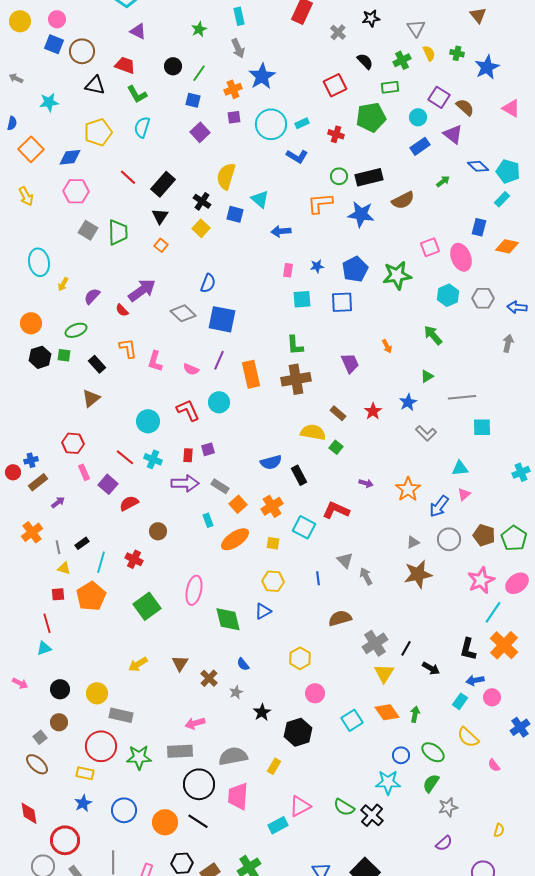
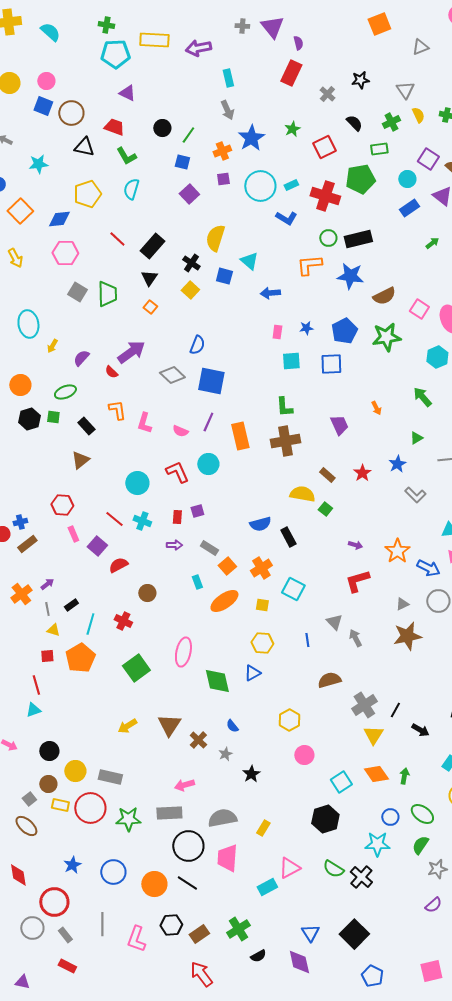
green star: (199, 29) -> (292, 129), moved
red cross: (336, 134) -> (325, 196), size x1.8
brown semicircle: (403, 200) -> (384, 296), moved
pink square: (430, 247) -> (419, 309), turned -36
purple arrow: (185, 483) -> (174, 545), size x0.6
purple arrow: (58, 502) -> (47, 584), moved
blue arrow: (439, 506) -> (428, 568), turned -100
red L-shape: (336, 510) -> (357, 581), moved, turned -40
brown triangle: (180, 663) -> (169, 725), size x1.4
yellow circle: (97, 693) -> (75, 771), moved
black hexagon: (298, 732) -> (325, 819), moved
yellow rectangle: (85, 773) -> (60, 805), moved

